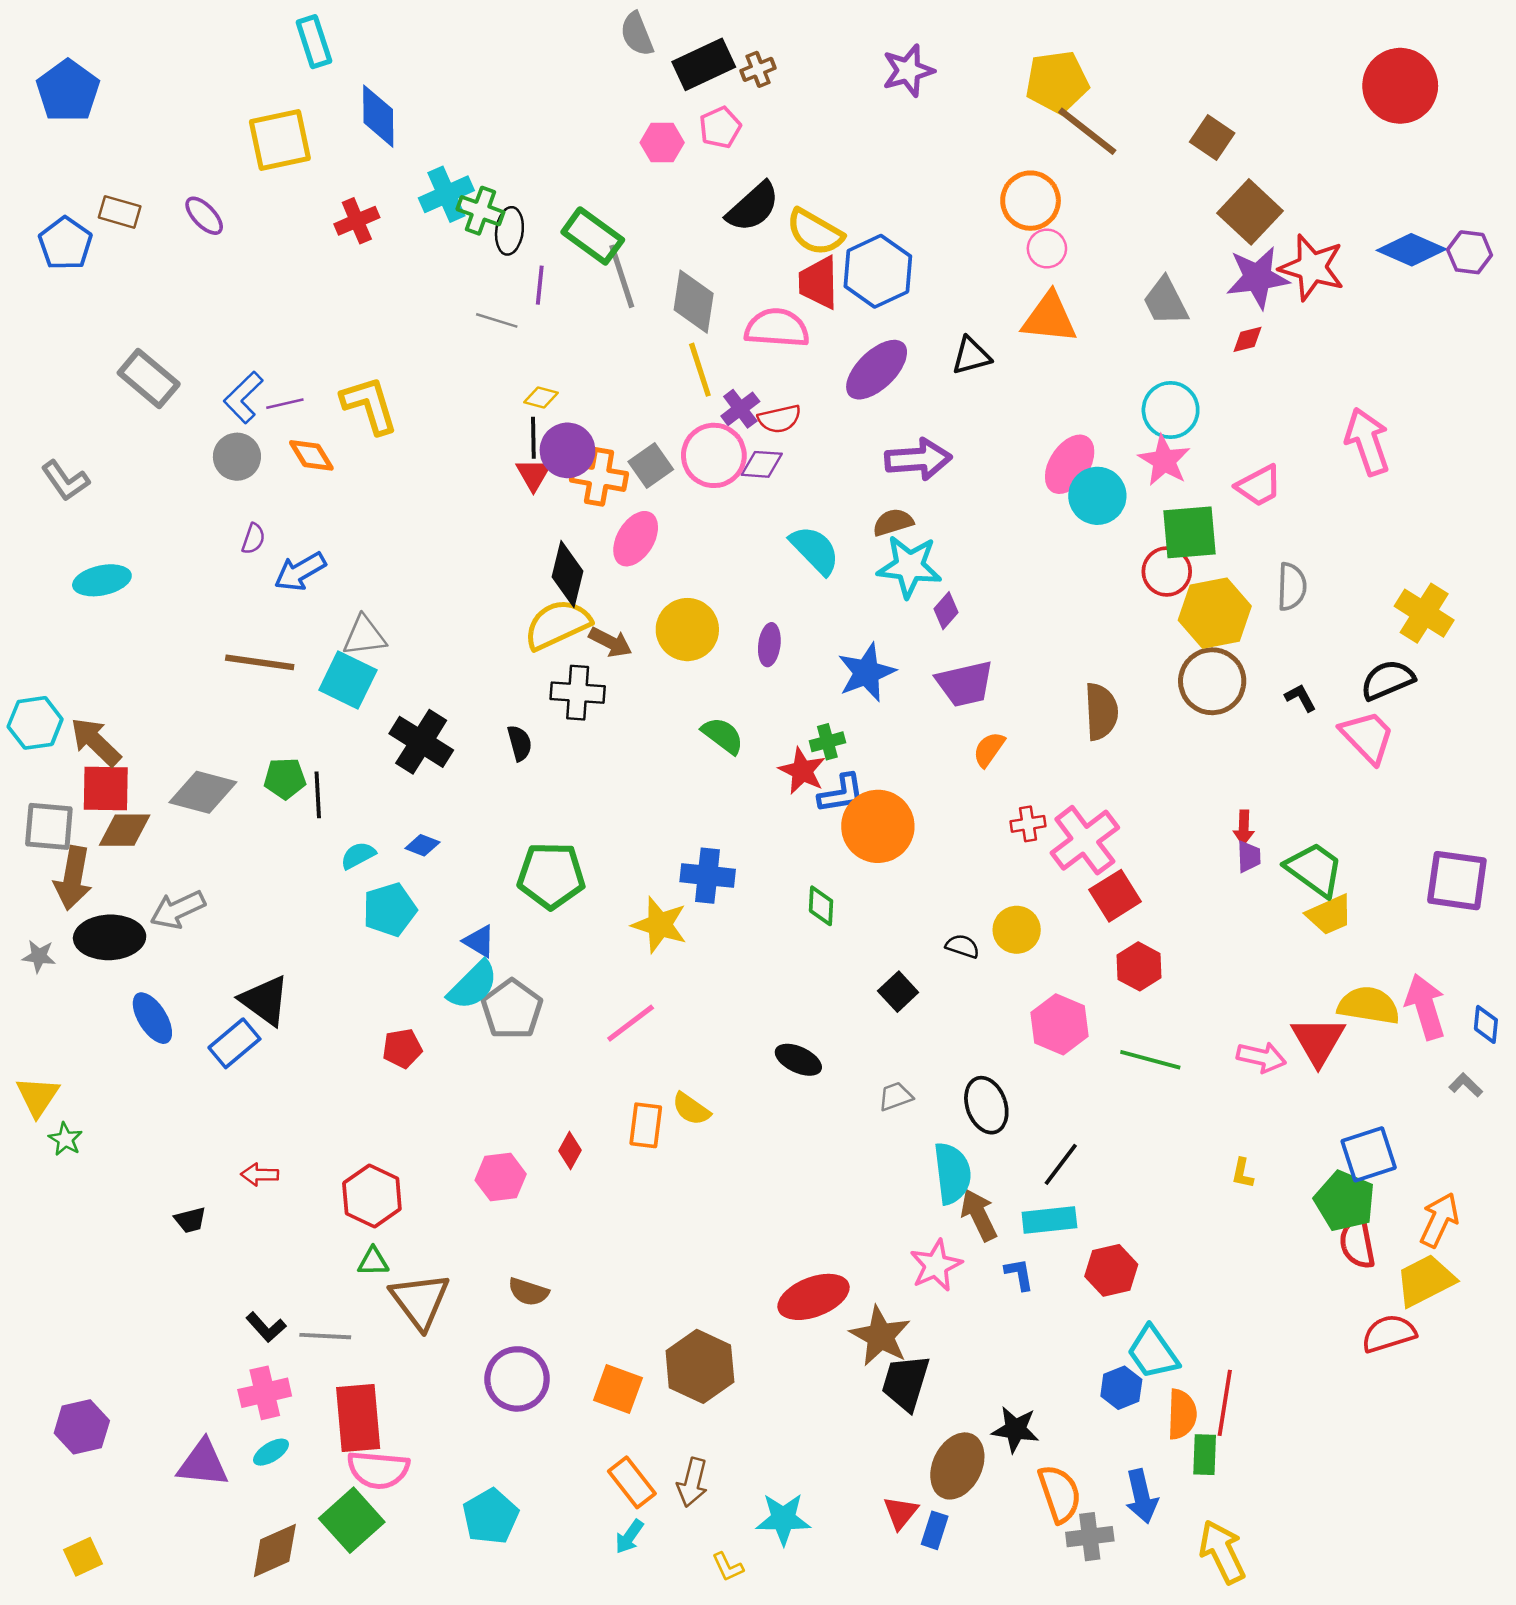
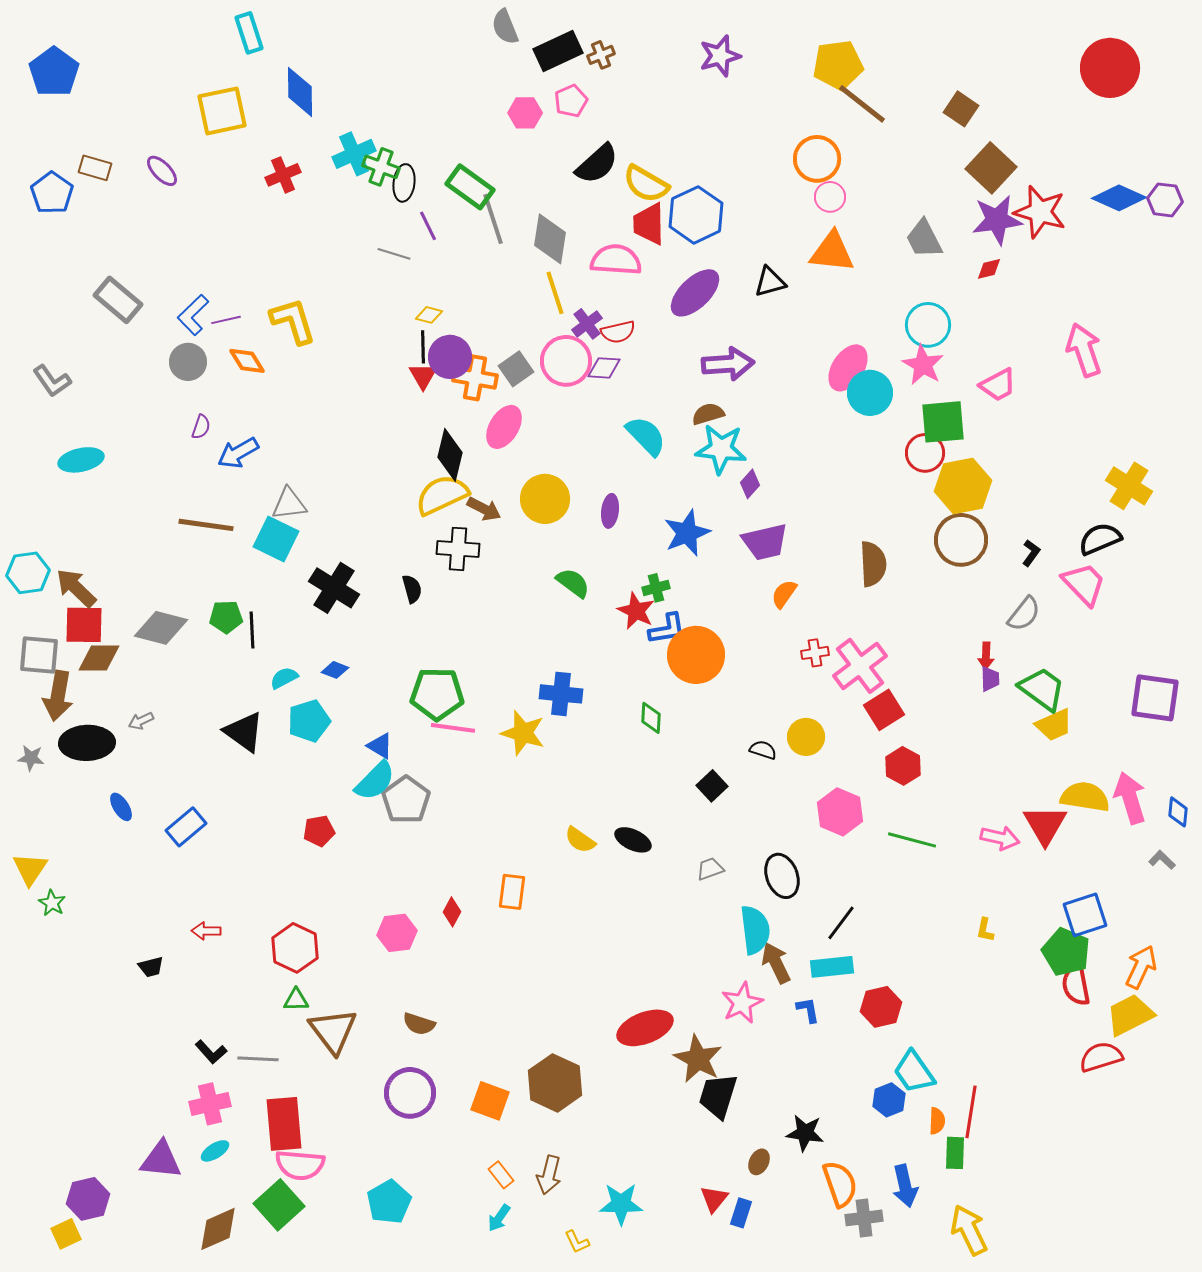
purple line: (540, 285) -> (428, 226), turned -32
gray semicircle: (1292, 587) -> (1024, 614), moved, turned 36
black L-shape: (1300, 698) -> (1031, 553), turned 64
gray arrow: (178, 910) -> (141, 721), size x0.6
black triangle: (265, 1000) -> (244, 732), moved
blue ellipse: (152, 1018) -> (121, 807), size x0.7
pink line: (631, 1023) -> (453, 728), moved, turned 45
yellow semicircle: (691, 1109) -> (580, 840), moved
orange semicircle: (1182, 1414) -> (937, 1121), size x0.7
purple hexagon: (82, 1427) -> (88, 1199), moved
brown ellipse: (957, 1466) -> (759, 1162), size x0.5
orange rectangle: (632, 1482) -> (501, 1175), size x0.7

